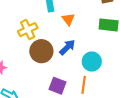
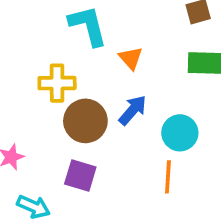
yellow cross: (28, 30) -> (57, 83), turned 30
purple square: (58, 86) -> (80, 175), moved

